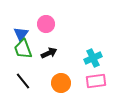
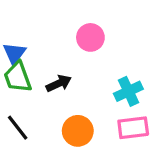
pink circle: (46, 24) -> (90, 37), moved

